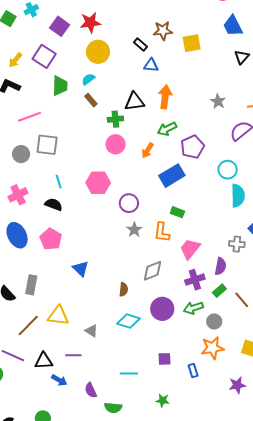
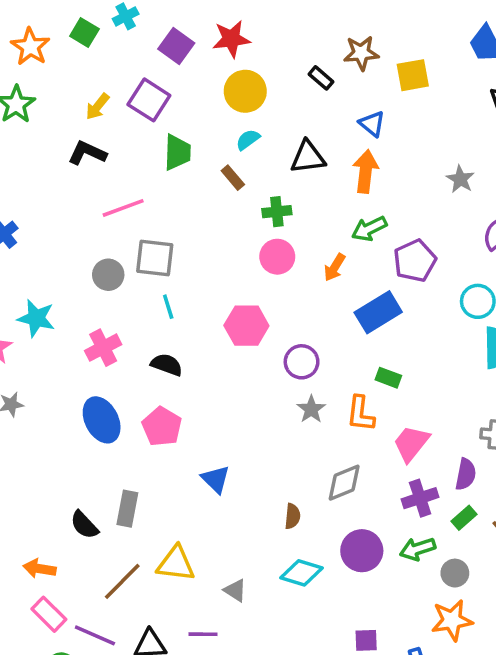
blue triangle: (151, 65) -> (372, 124), moved, turned 35
cyan semicircle: (88, 79) -> (248, 140), moved
black triangle: (134, 102) -> (308, 157), moved
cyan line: (59, 182) -> (168, 307), moved

